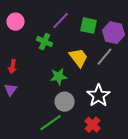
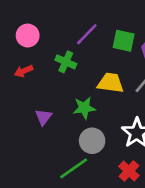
yellow trapezoid: (79, 58) -> (111, 83), turned -45
red arrow: (13, 67) -> (24, 71), moved, turned 56
purple triangle: (11, 90) -> (43, 117), moved

